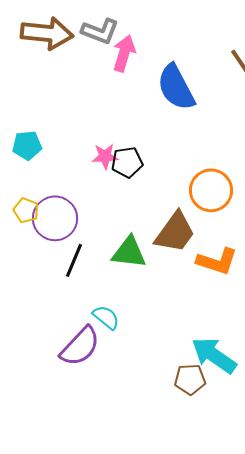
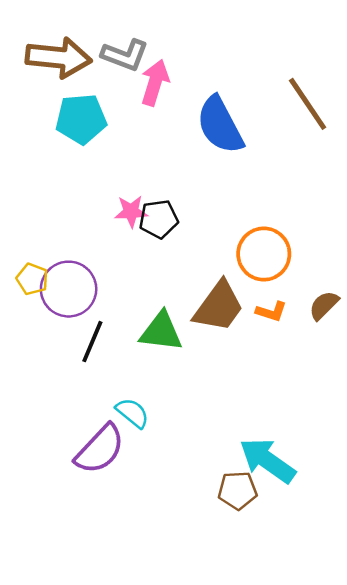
cyan pentagon: (27, 145) -> (81, 119), moved, size x1.4
orange L-shape: (217, 261) -> (271, 312), moved, size x0.6

